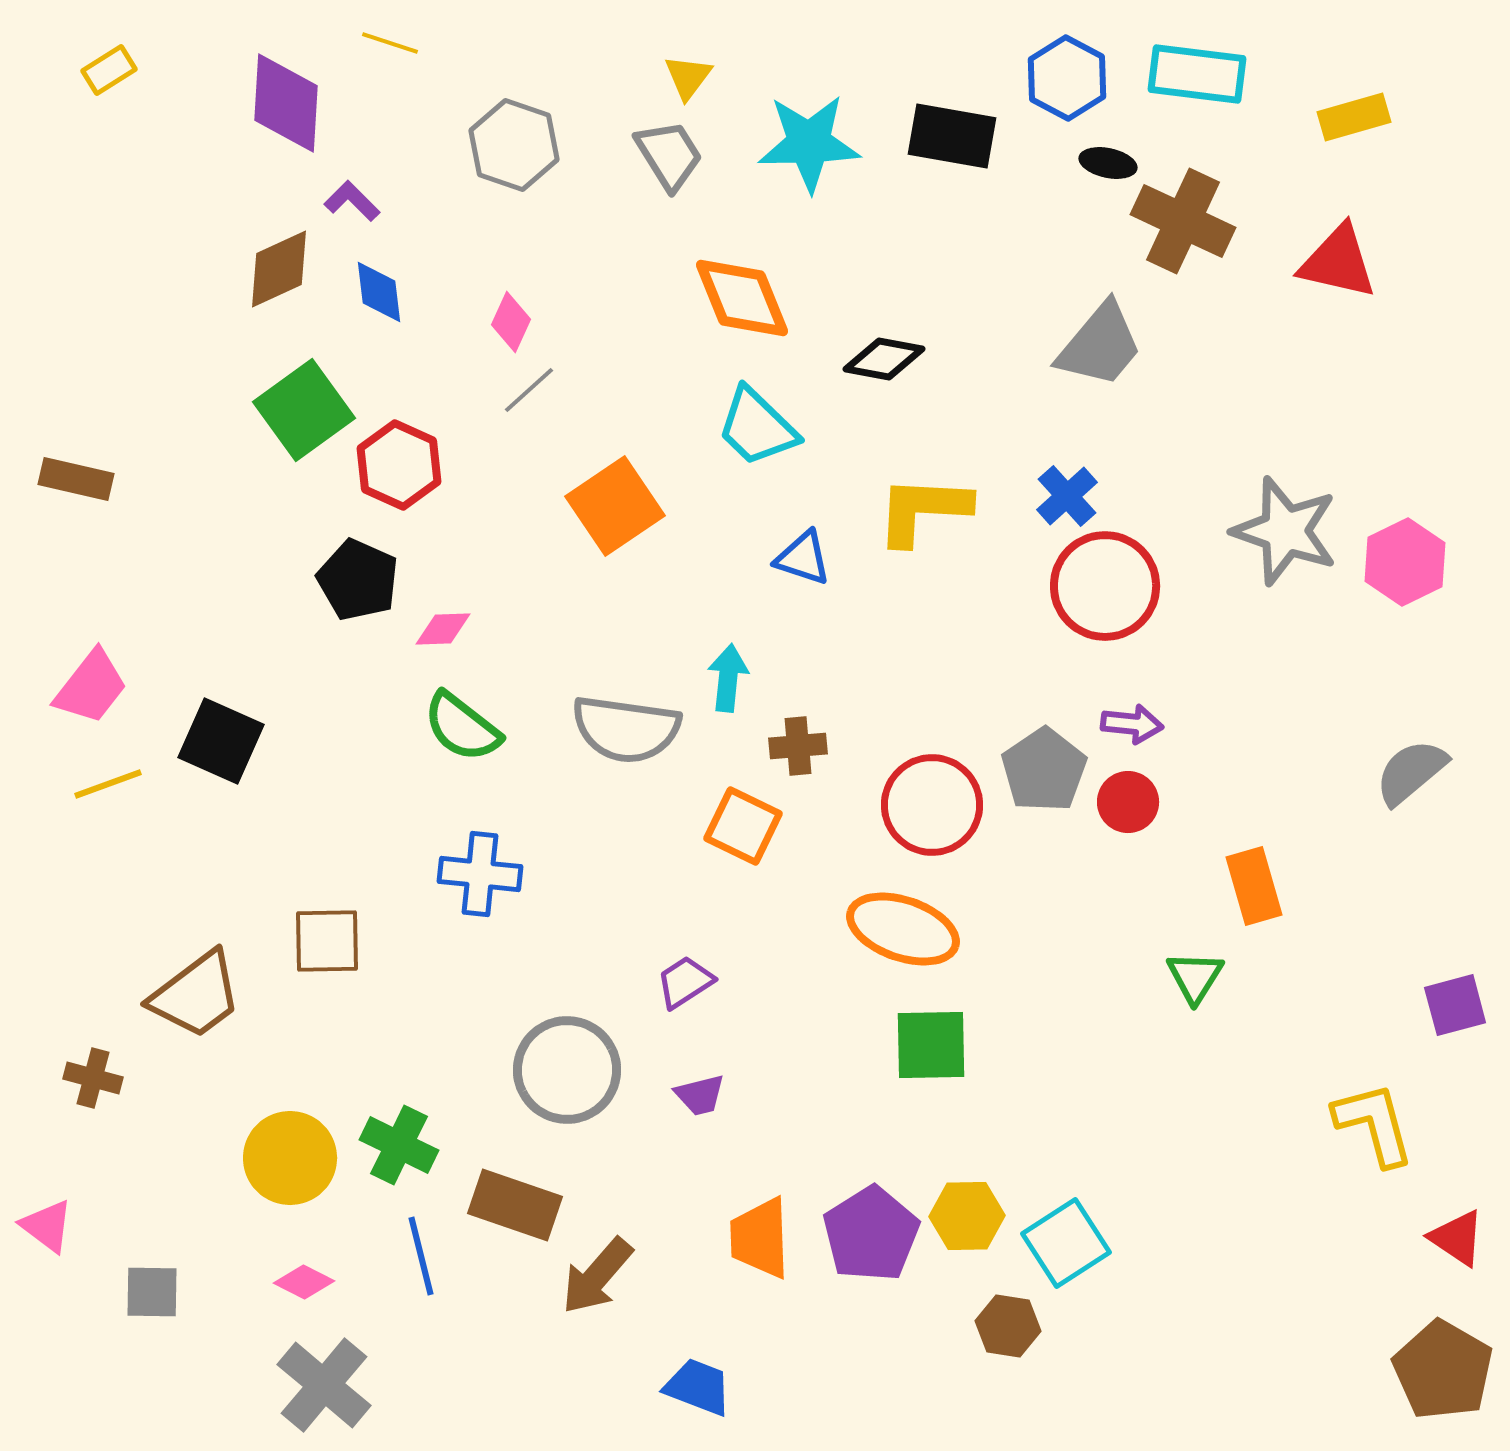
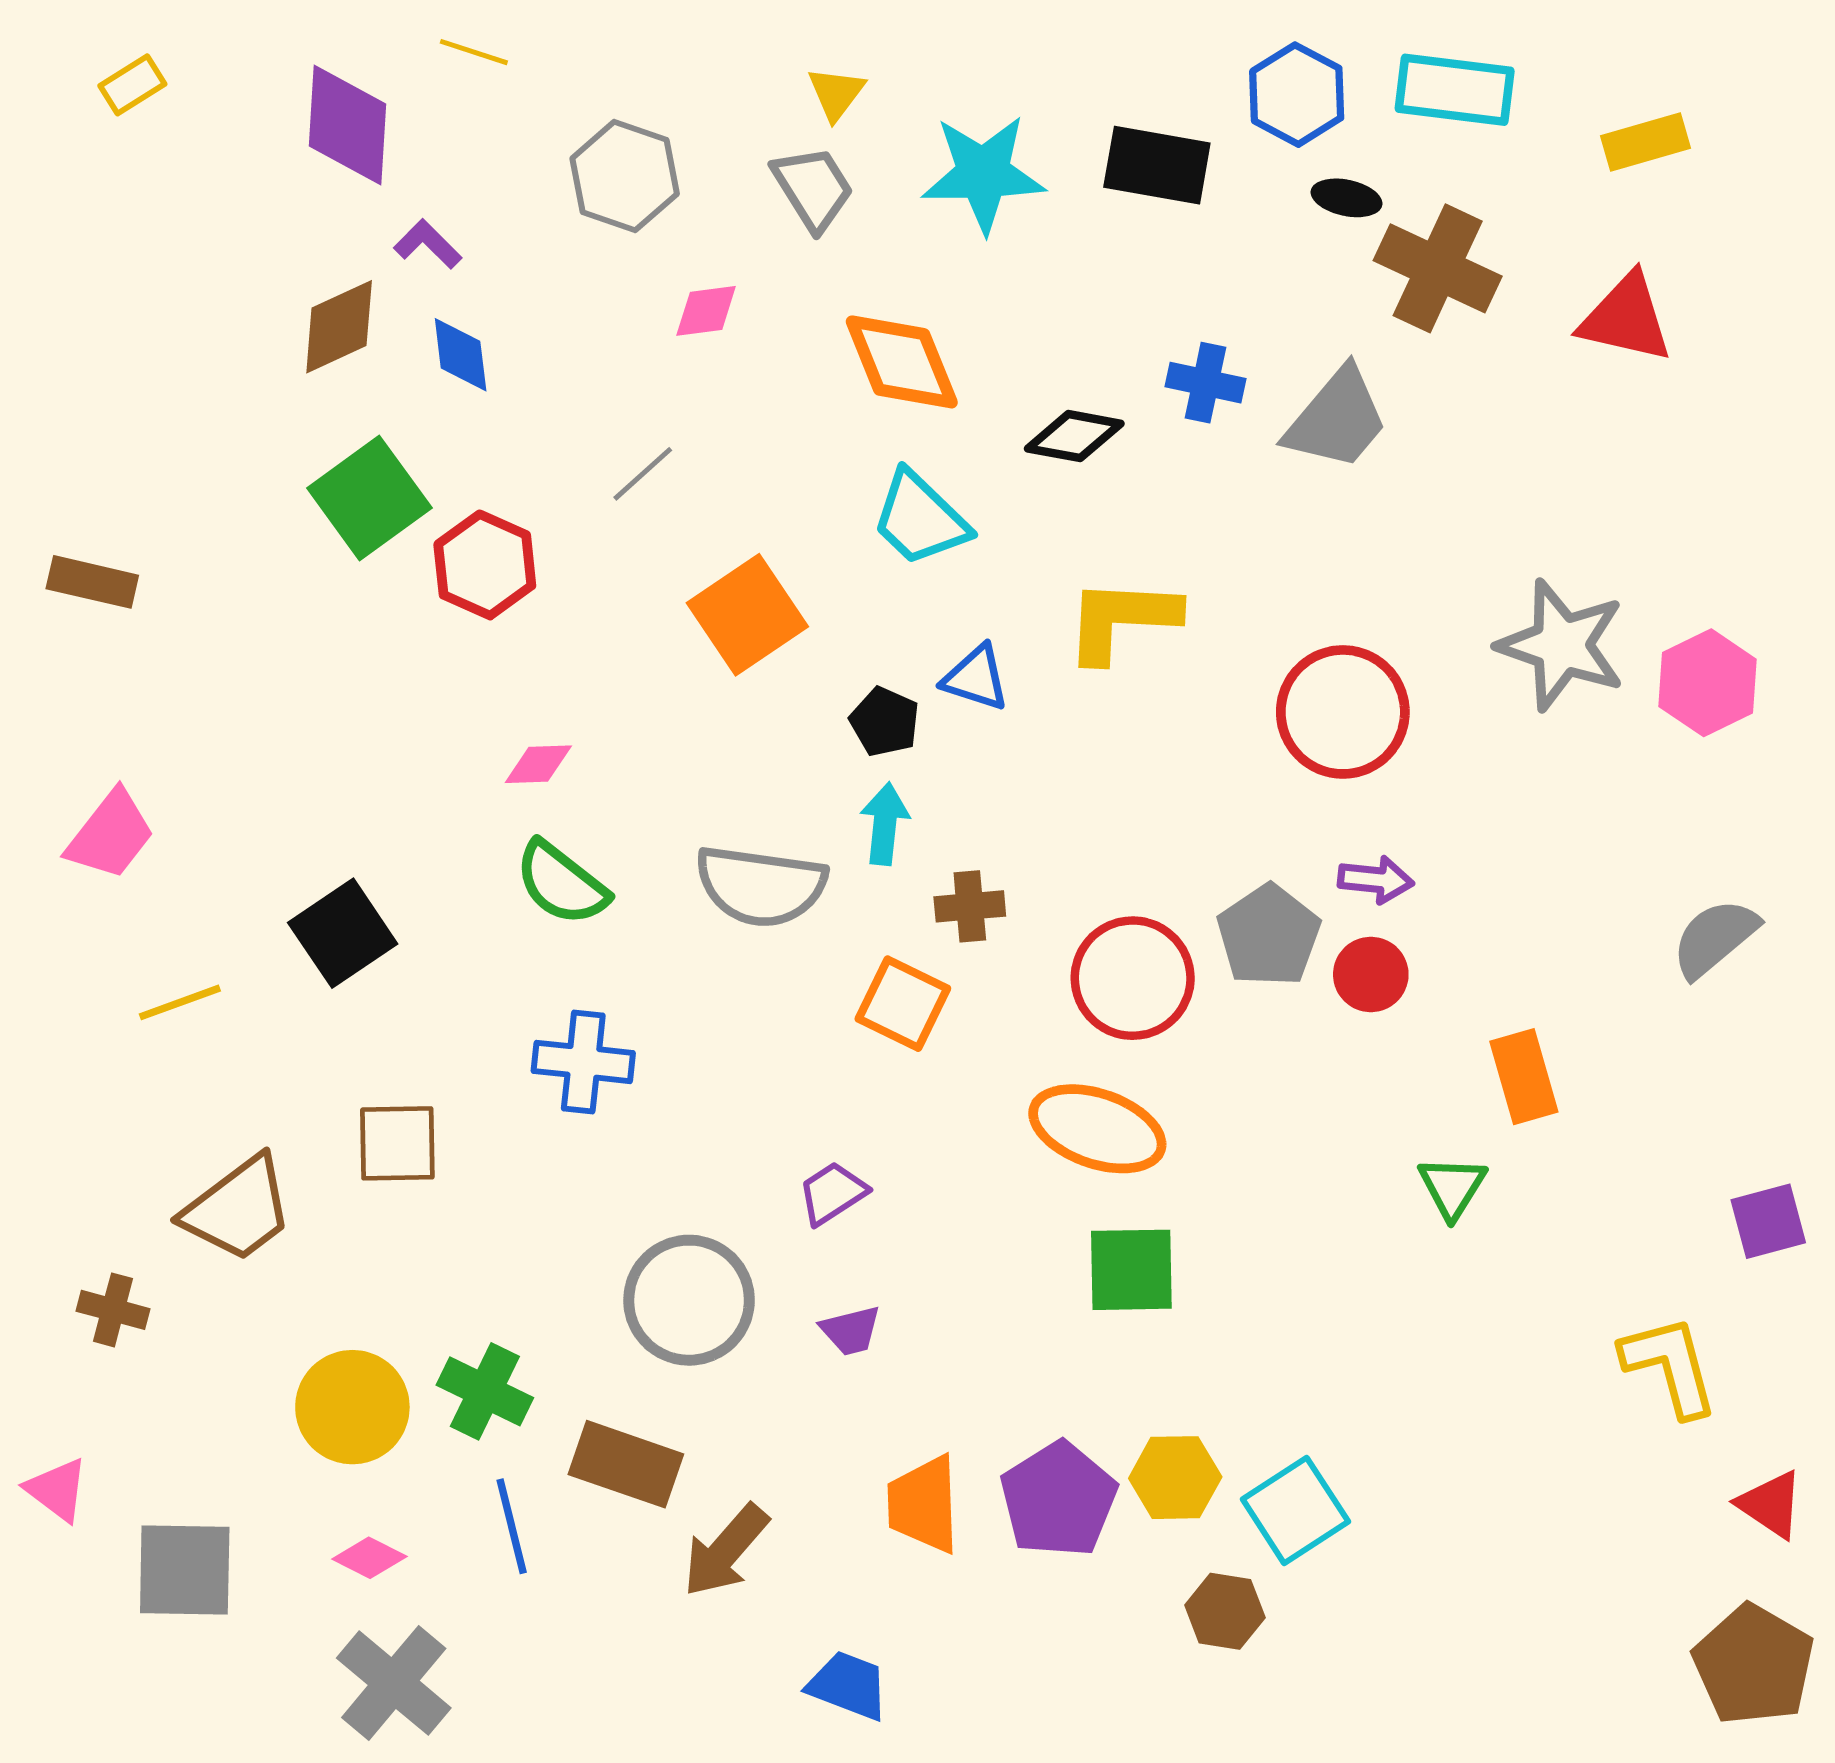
pink diamond: (511, 322) -> (706, 311), moved, turned 58
blue cross: (1067, 496) -> (1206, 383), moved, turned -36
black pentagon: (358, 580) -> (885, 722), moved, size x0.7
black square: (221, 741) -> (343, 933), moved, turned 32
yellow line: (108, 784) -> (180, 1002), moved
gray square: (152, 1292) -> (185, 1570), size x1.5

